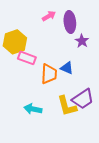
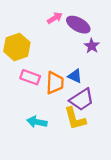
purple ellipse: (70, 22) -> (78, 25), turned -55
pink rectangle: (27, 58) -> (30, 77), moved
purple trapezoid: (83, 99) -> (82, 100), moved

